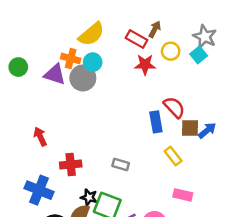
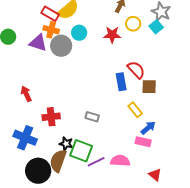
red rectangle: (136, 39) -> (50, 14), moved
cyan circle: (93, 62) -> (79, 33), moved
blue arrow: (207, 130) -> (148, 128), moved

